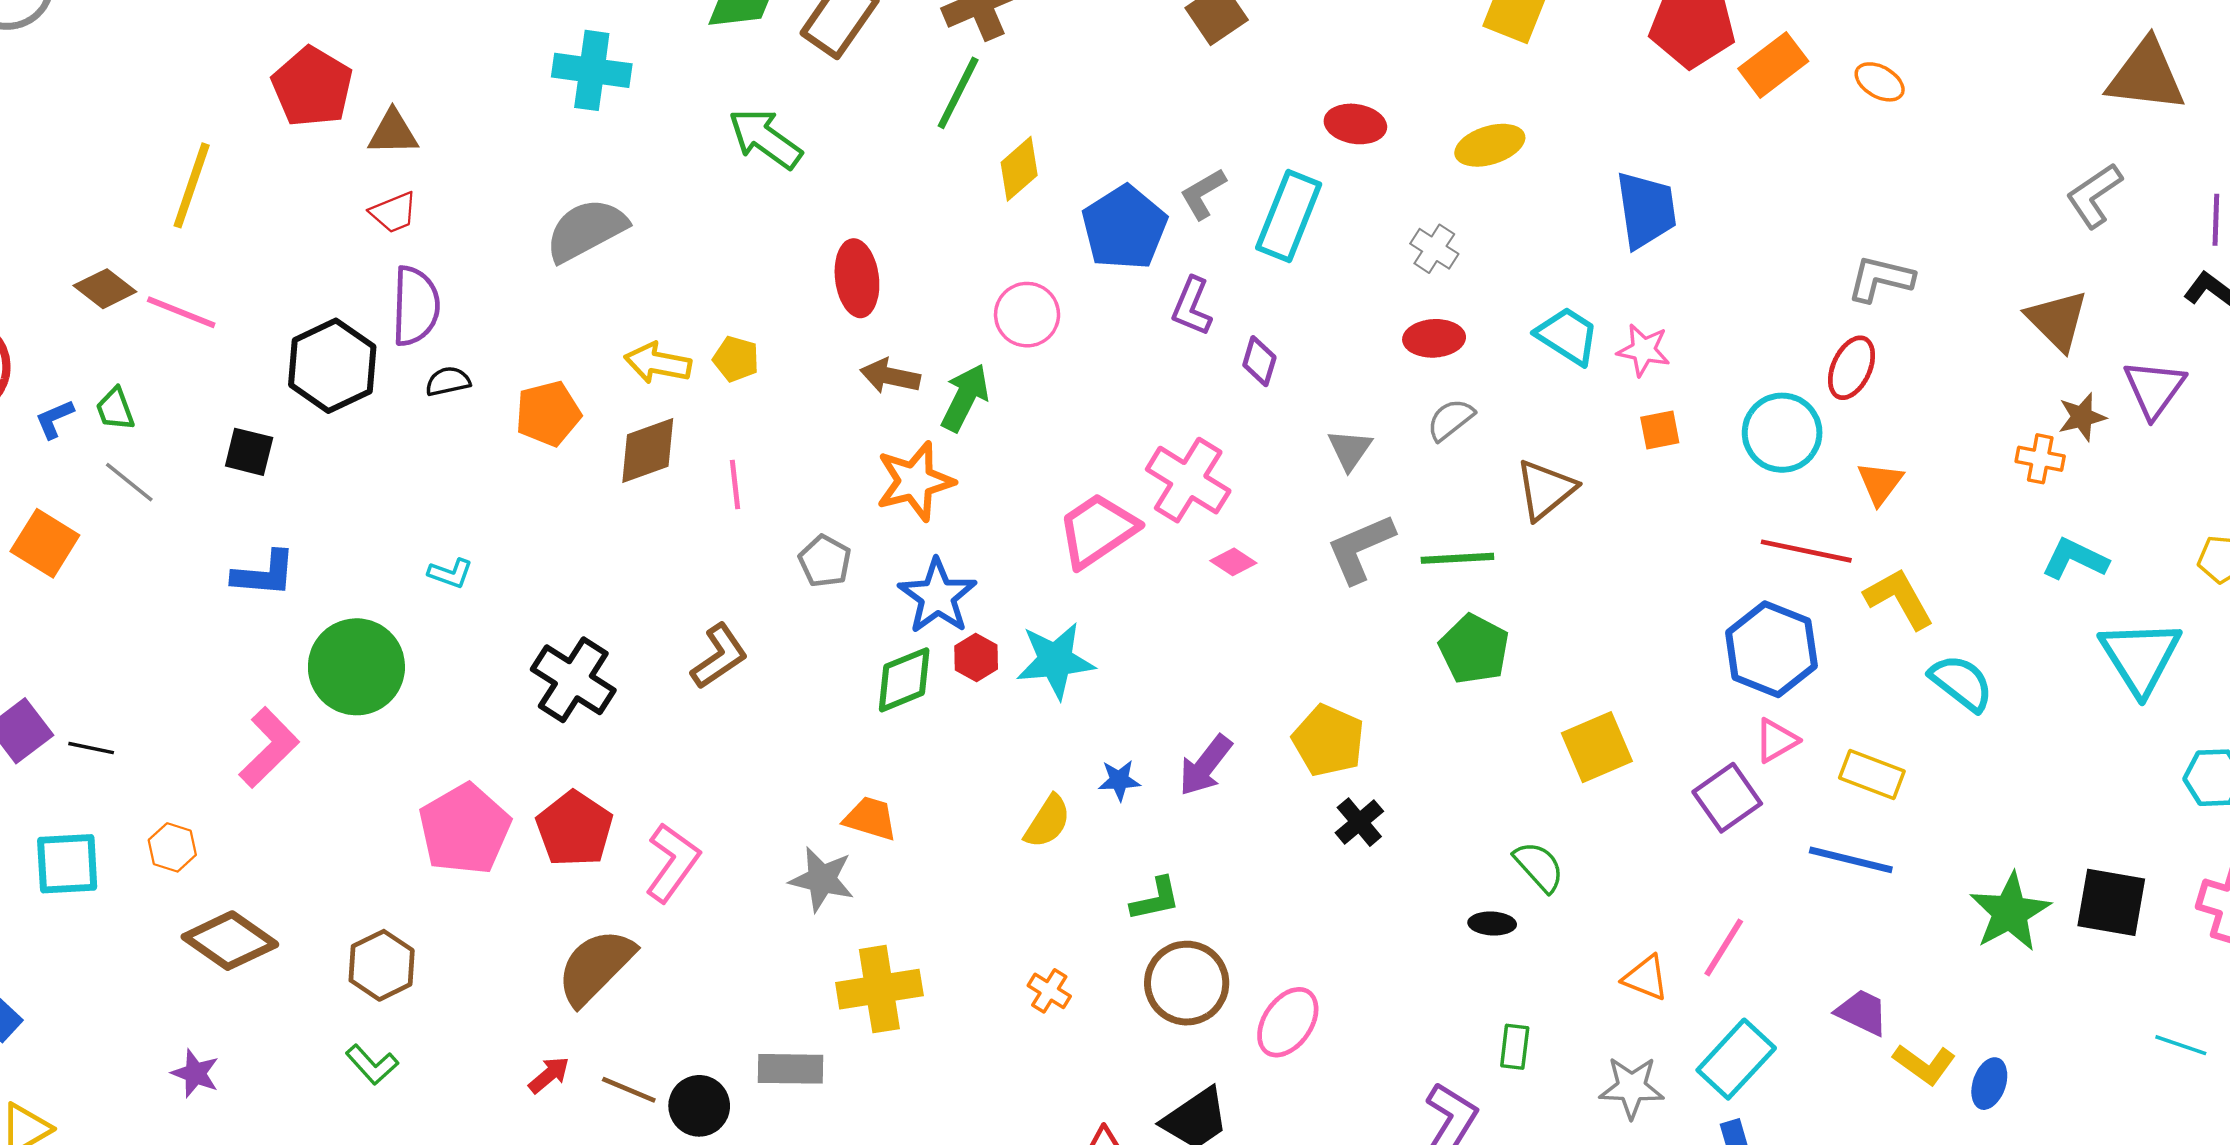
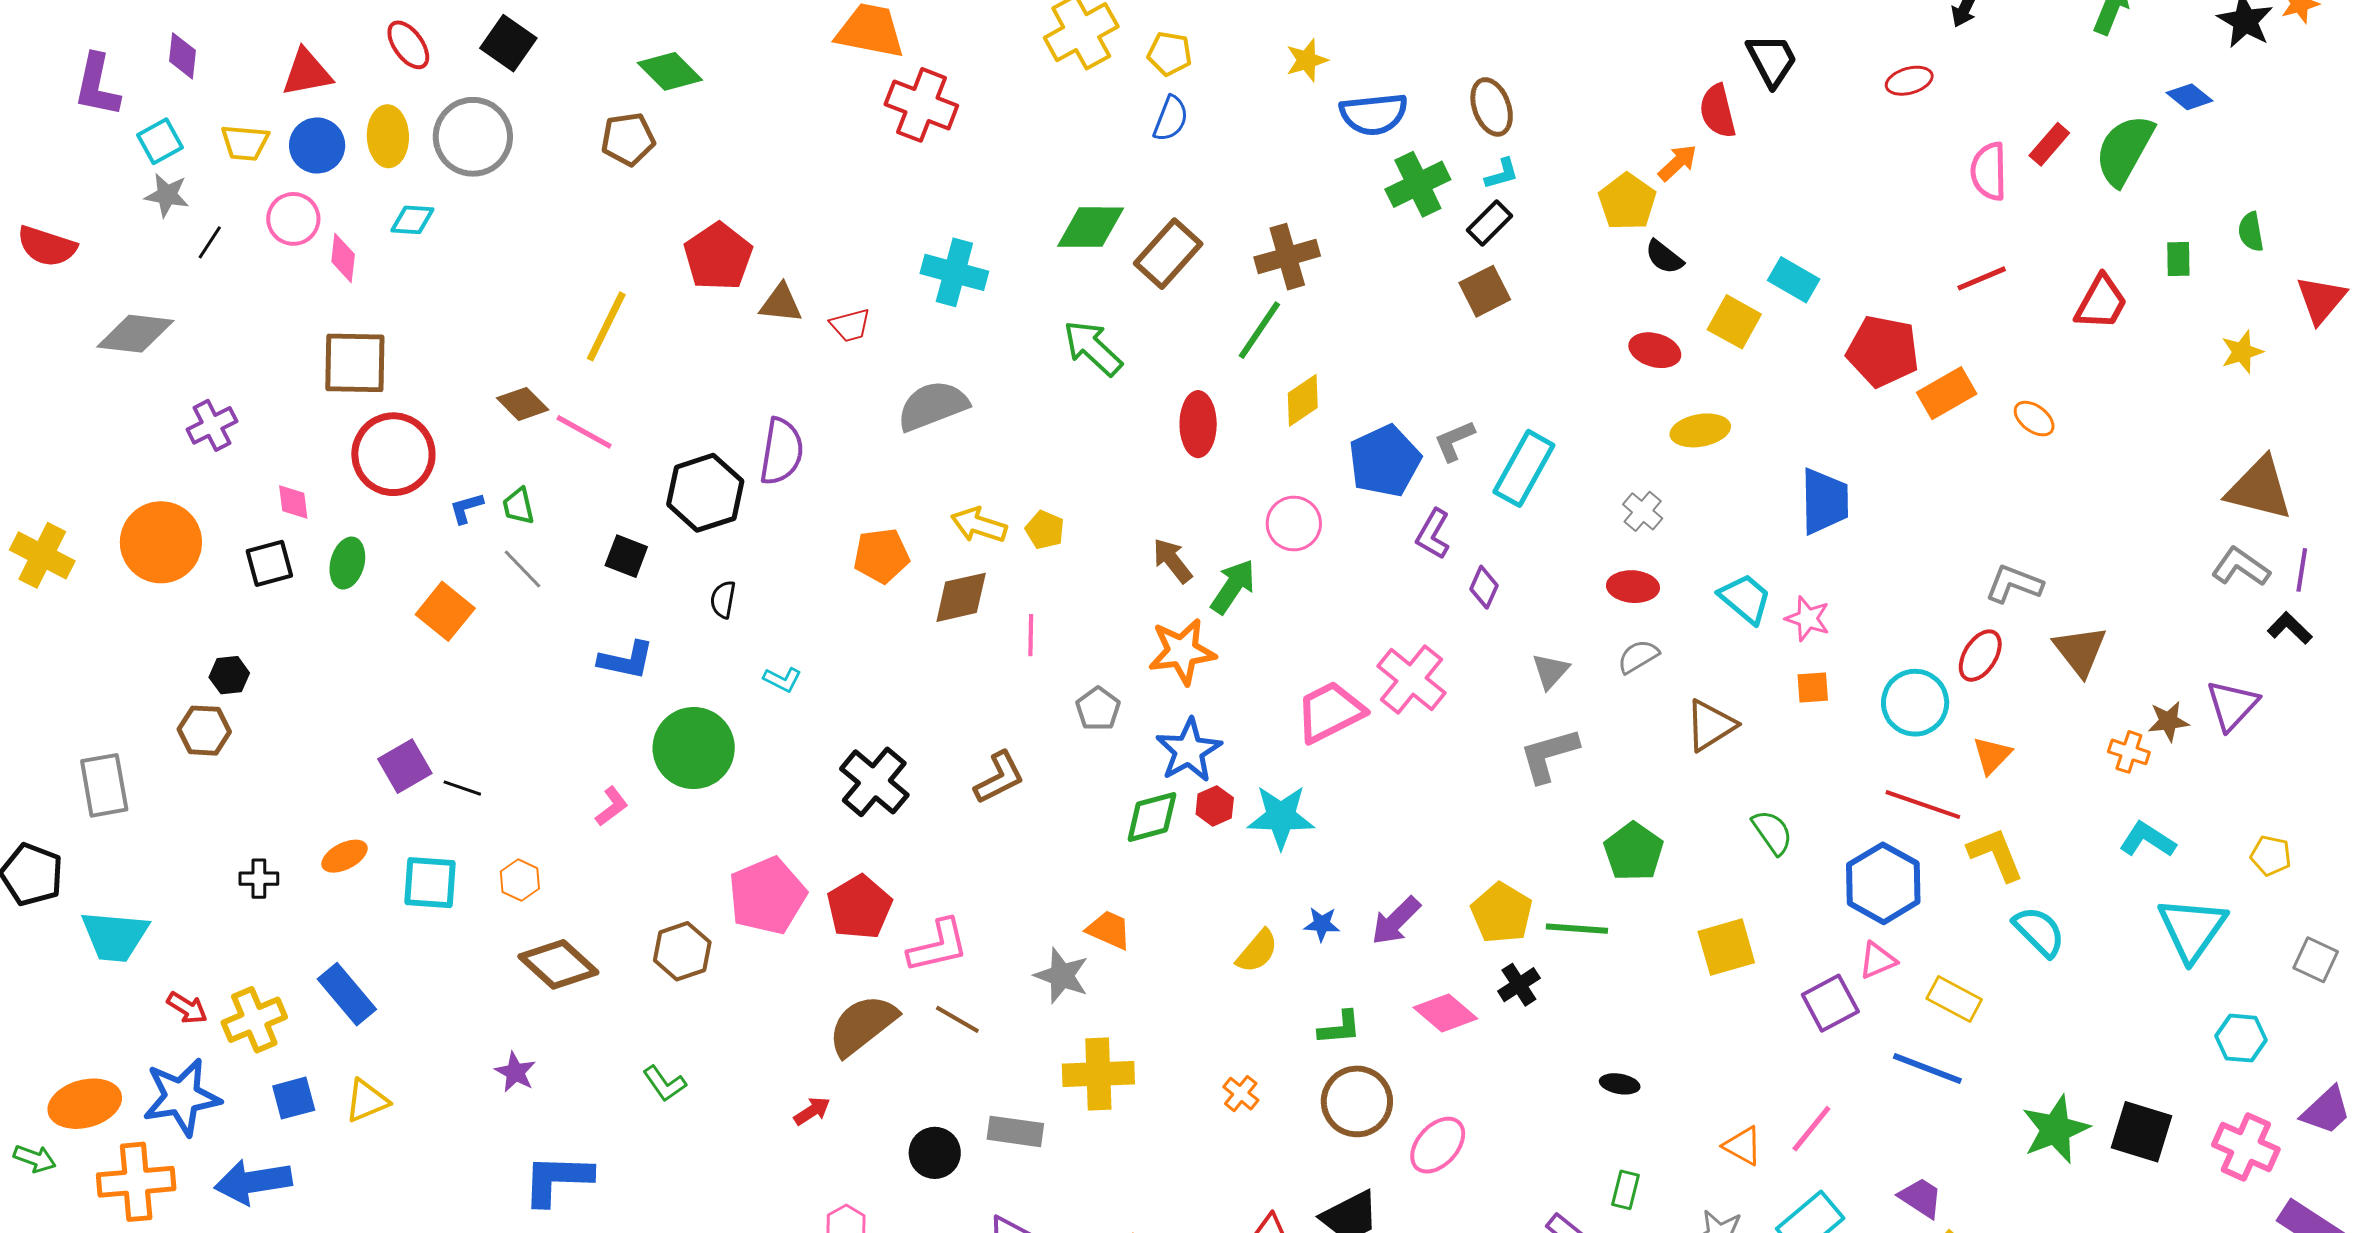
brown triangle: (2146, 76) -> (2259, 489), moved
red ellipse: (1355, 124) -> (1655, 350), moved
gray L-shape: (2094, 195) -> (2241, 567), moved, turned 62
red trapezoid: (394, 212) -> (850, 325), moved
red ellipse: (857, 278) -> (1198, 424), moved
brown triangle: (2057, 320) -> (2080, 651), moved
brown arrow: (890, 376) -> (1172, 561), turned 33
black semicircle: (448, 381) -> (723, 599), moved, turned -75
green line: (1457, 558) -> (1577, 929), moved
pink diamond: (1233, 562) -> (1445, 1013), moved, size x1.6
pink L-shape: (269, 747) -> (612, 806), size x0.6
pink L-shape: (672, 862) -> (938, 946), turned 34
green semicircle: (1539, 867) -> (1772, 832), moved
brown hexagon: (382, 965) -> (682, 951), moved
brown line: (629, 1090) -> (957, 1019), moved

